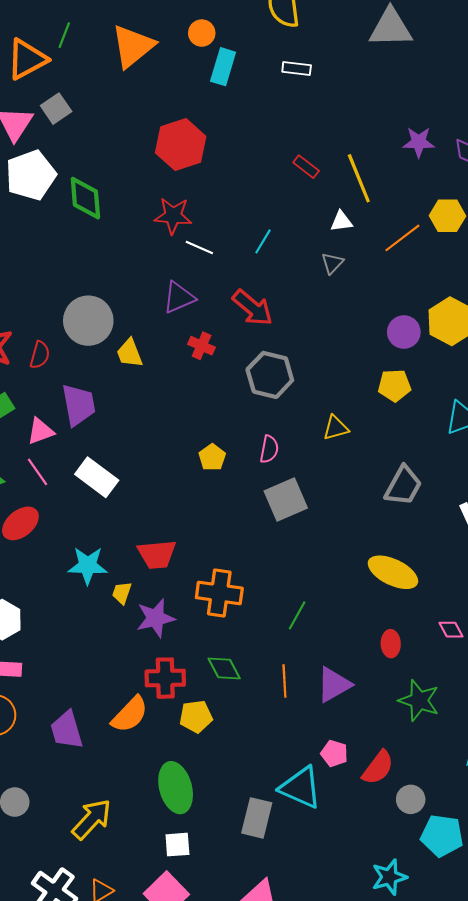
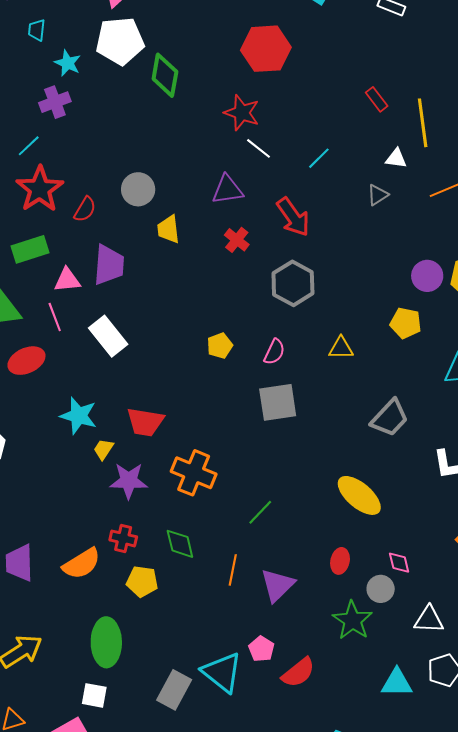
gray circle: (88, 321) -> (138, 189), size x0.7
red cross: (165, 678) -> (123, 538), size x0.7
purple triangle: (334, 685) -> (277, 585), turned -30
gray circle: (411, 799) -> (381, 589), moved

